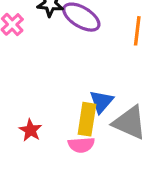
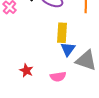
yellow rectangle: (87, 119) -> (62, 33), moved

